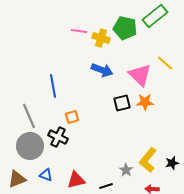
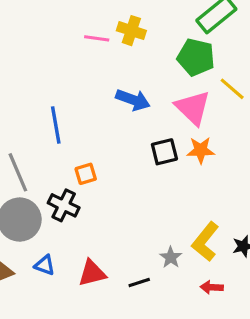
green pentagon: (125, 28) -> (196, 57), moved
yellow cross: (101, 38) -> (131, 31), moved

